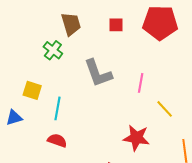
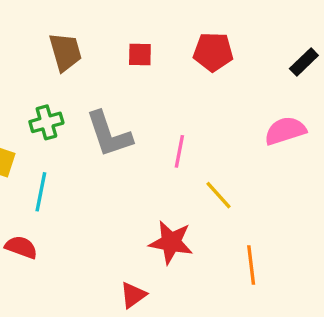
red pentagon: (160, 23) -> (213, 52), size x0.7
green cross: (53, 50) -> (46, 122), moved, turned 36
red semicircle: (57, 140) -> (21, 247), moved

